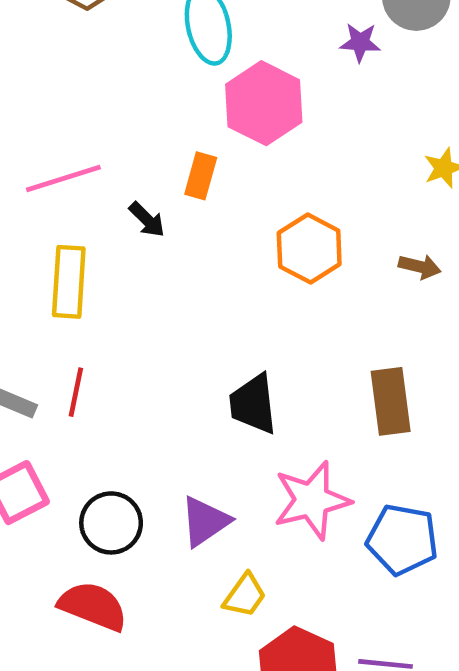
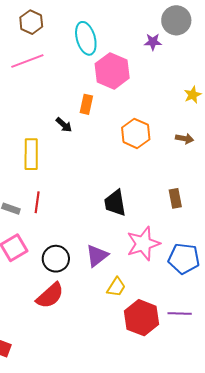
pink line: (63, 179) -> (27, 61), moved
brown rectangle: (391, 401) -> (175, 198), size x0.7
red semicircle: (93, 606) -> (50, 296), turned 120

